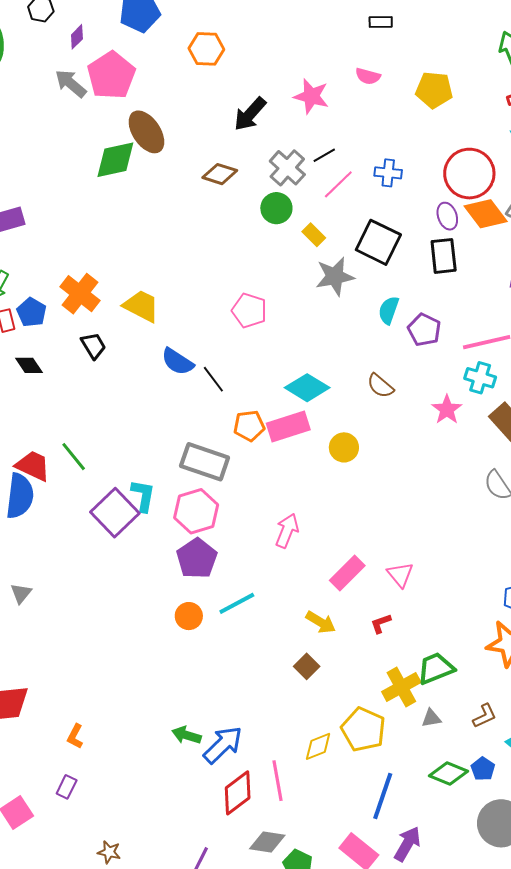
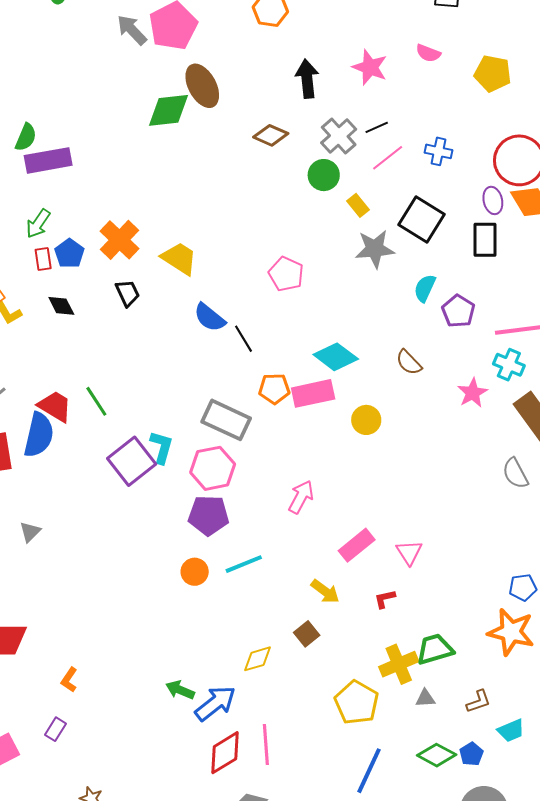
black arrow: (250, 114) -> (307, 79), turned 126
purple pentagon: (197, 558) -> (209, 515), turned 30
yellow diamond: (318, 746) -> (258, 659), moved

